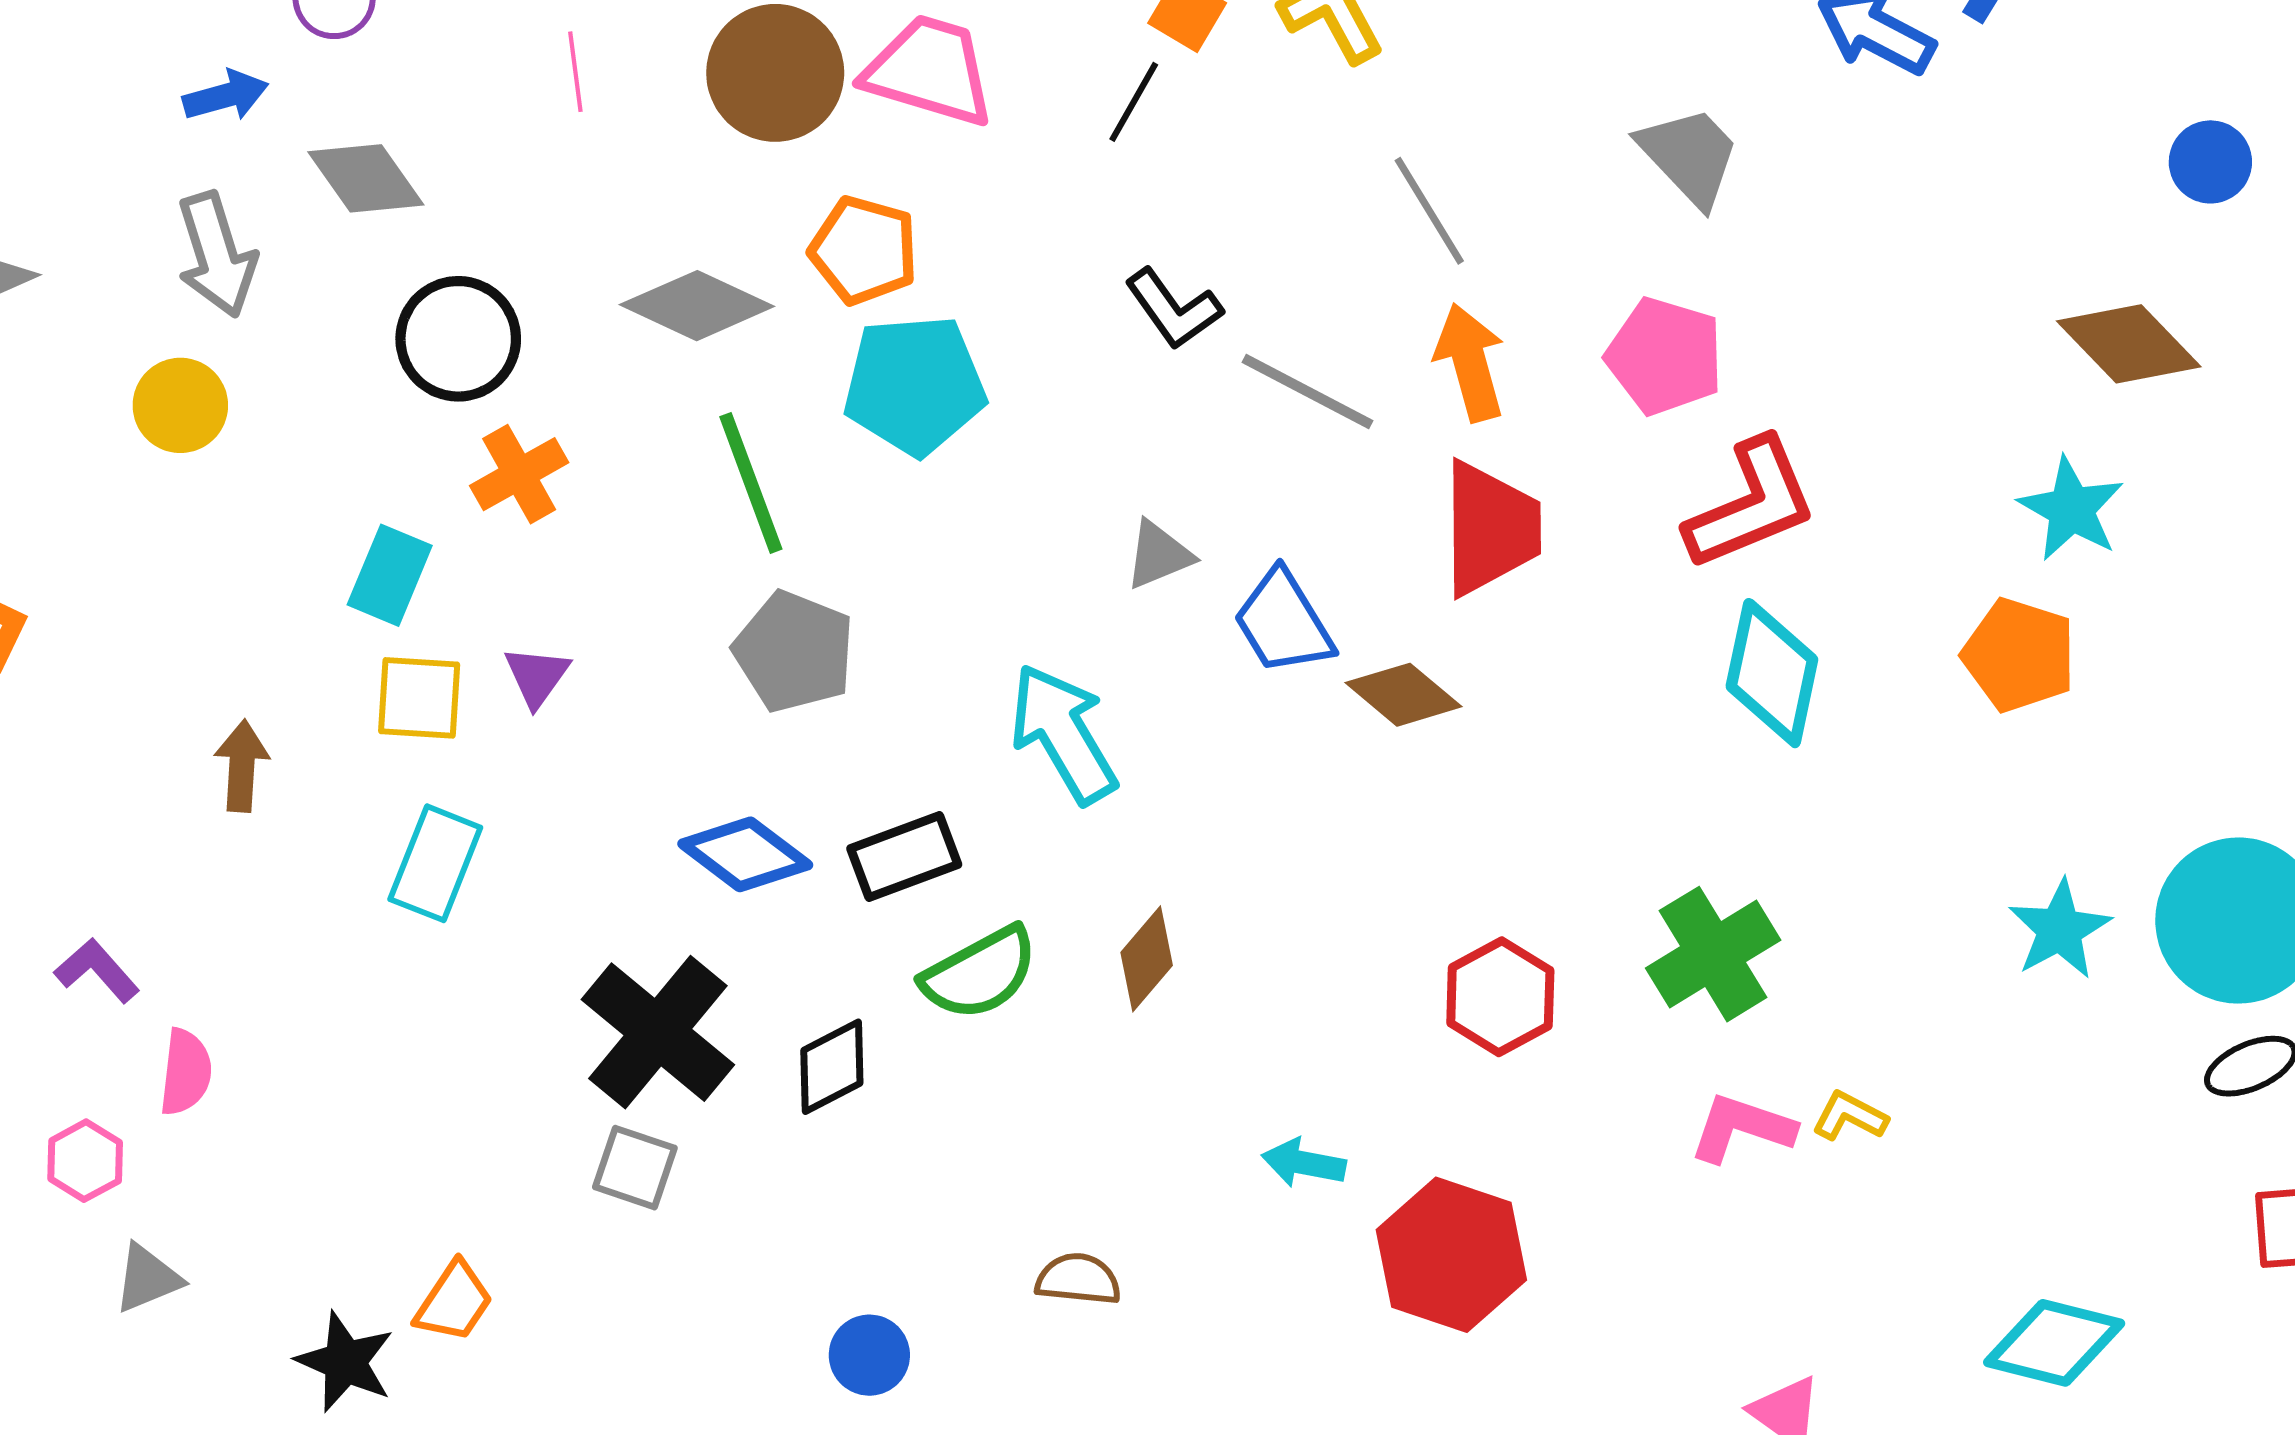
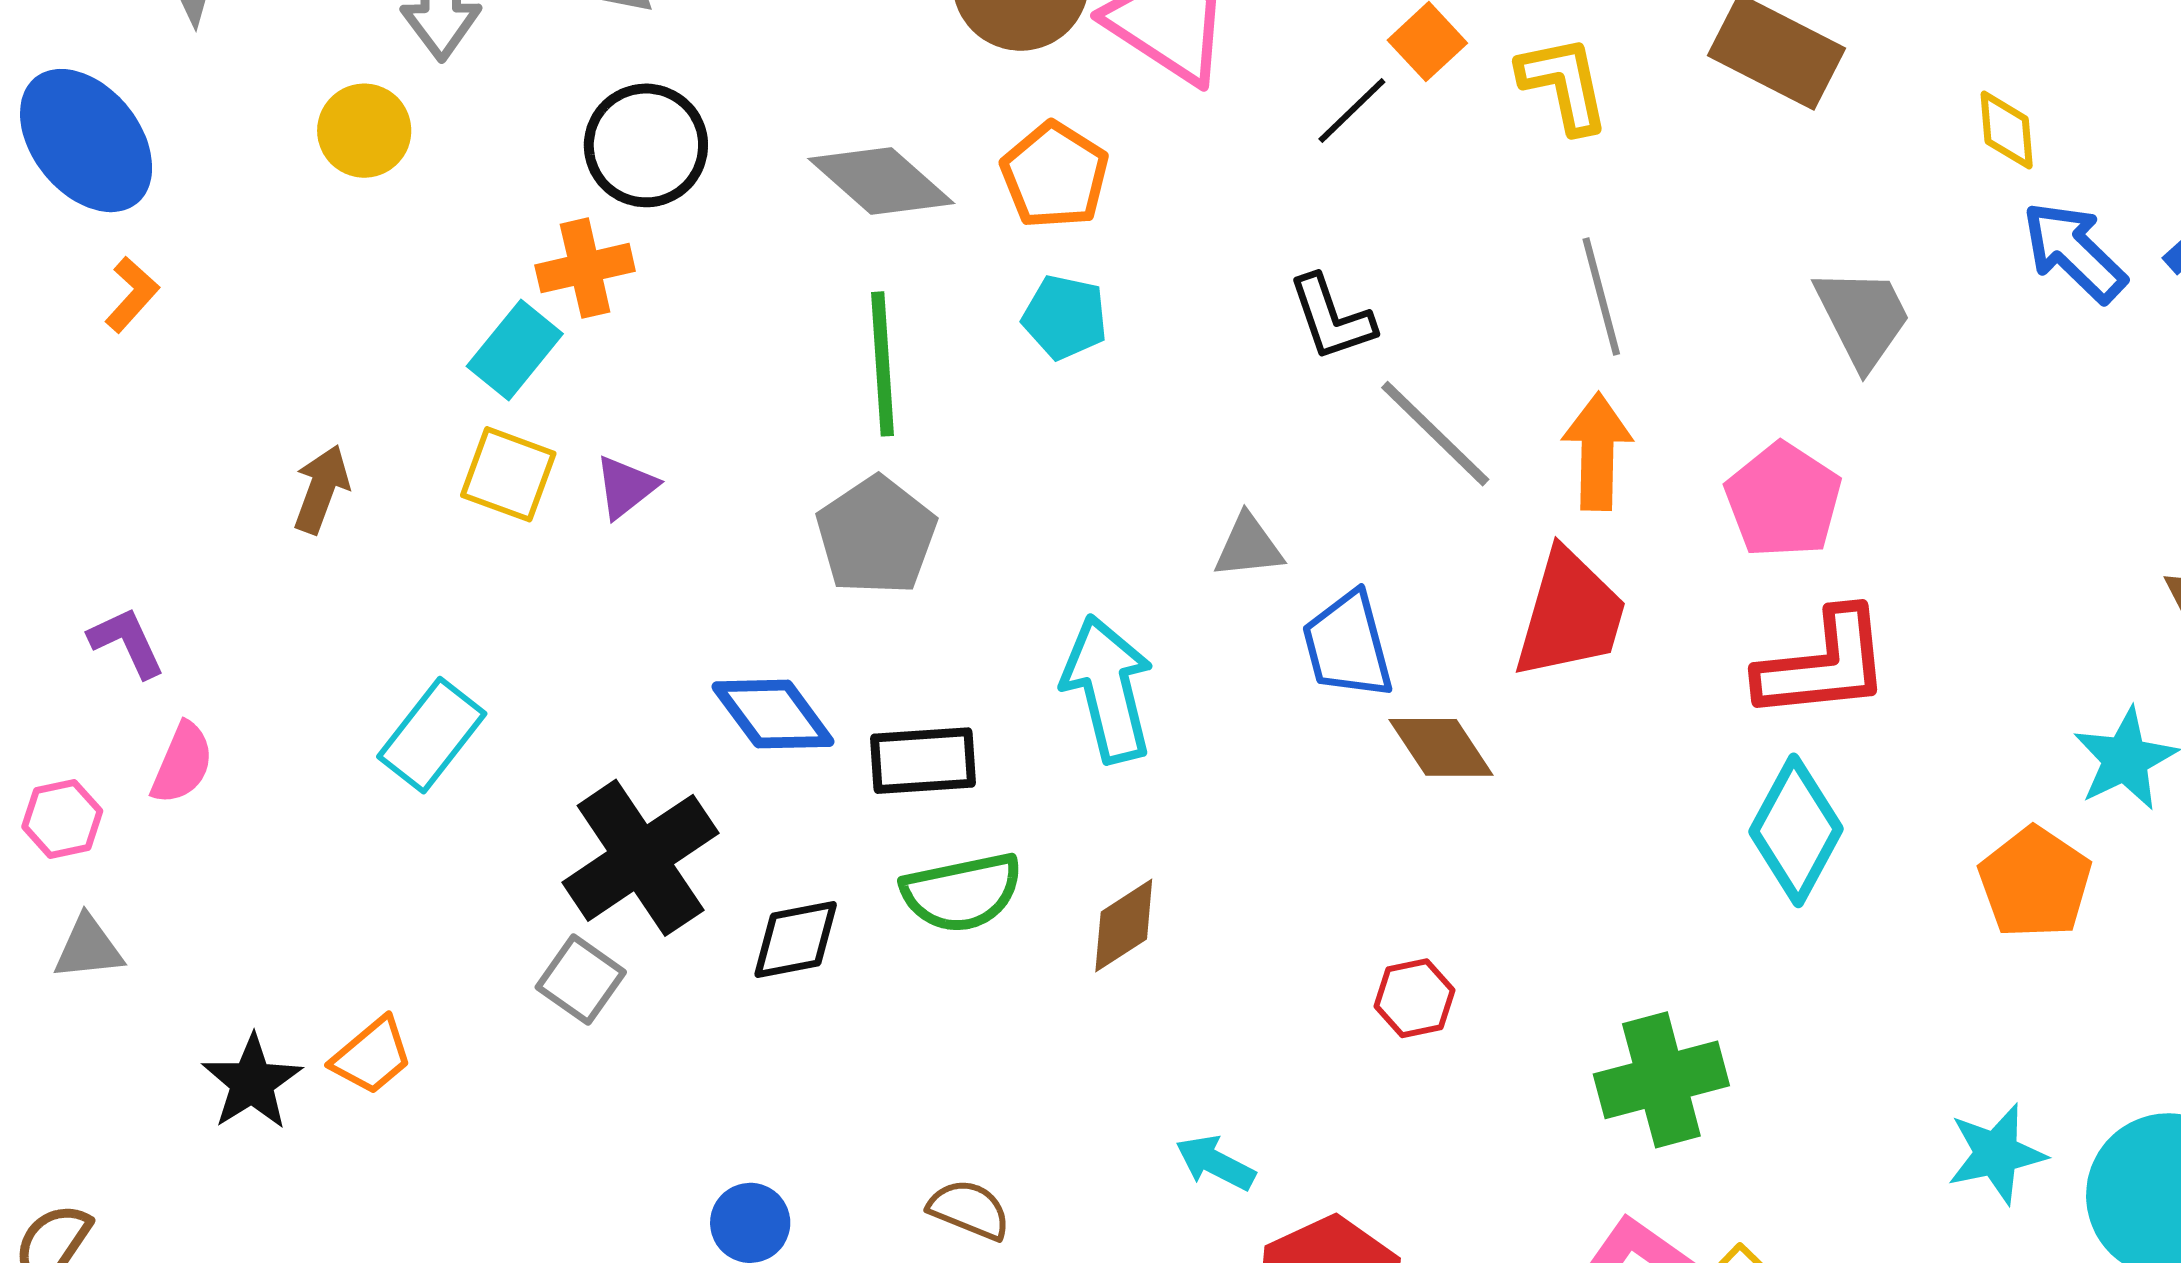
cyan pentagon: (914, 385) -> (1065, 317), size x0.6
orange cross: (519, 474) -> (585, 268), moved
cyan rectangle: (435, 863) -> (432, 735), moved
red hexagon: (1500, 997) -> (1414, 998), moved, size x0.7

